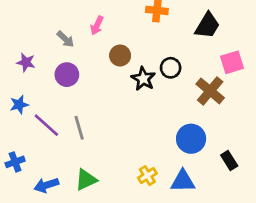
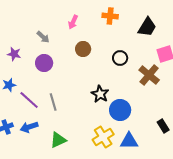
pink arrow: (97, 25) -> (73, 22), moved
black star: (143, 79) -> (100, 94), moved
blue circle: (191, 139) -> (120, 110), moved
yellow cross: (147, 176) -> (103, 137), size x1.5
blue arrow: (46, 185) -> (29, 127), moved

